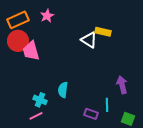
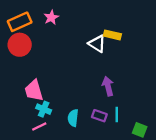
pink trapezoid: (31, 51) -> (34, 91), moved
purple arrow: (122, 85) -> (108, 86), moved
cyan semicircle: (63, 90) -> (73, 118), moved
purple rectangle: (91, 114) -> (99, 116), moved

